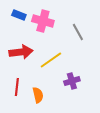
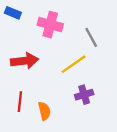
blue rectangle: (19, 15) -> (13, 13), moved
yellow line: (51, 60) -> (74, 64), moved

